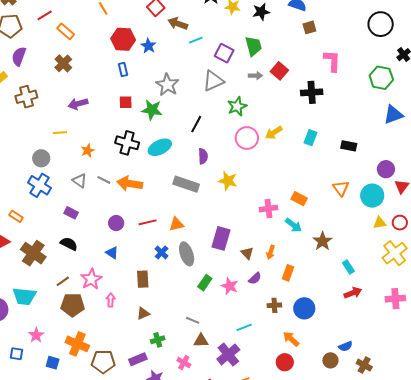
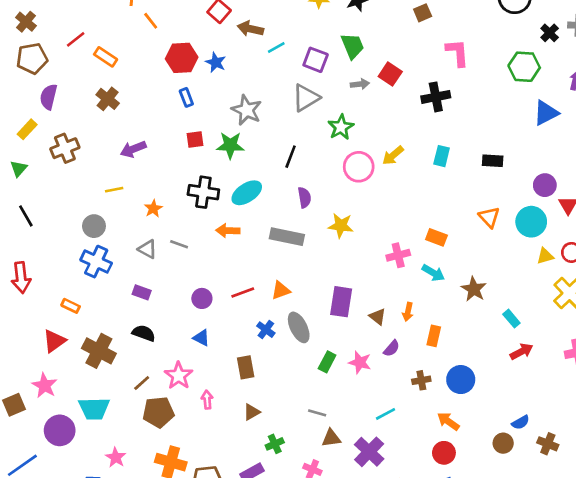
orange arrow: (130, 184) -> (228, 231), moved, size x0.7

